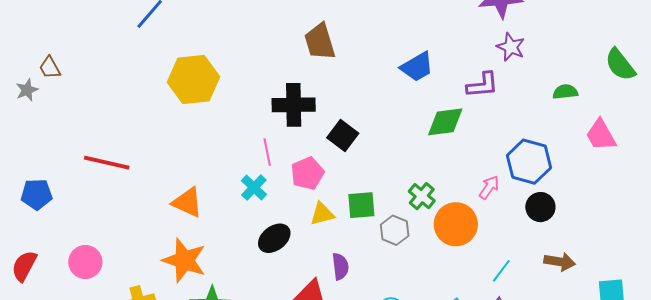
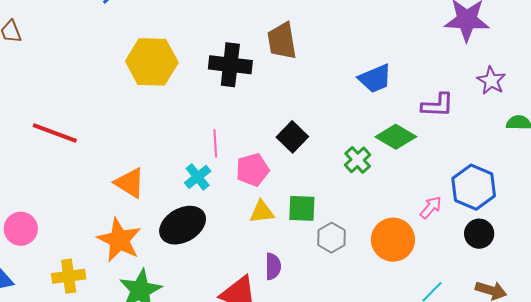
purple star: (511, 47) -> (491, 81), moved
black cross: (294, 105) -> (230, 65), moved
green diamond: (445, 122) -> (396, 137), turned 30
green cross: (422, 196) -> (358, 160), moved
black ellipse: (274, 238) -> (183, 225), moved, size x1.4

